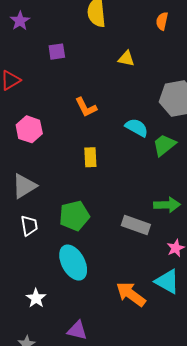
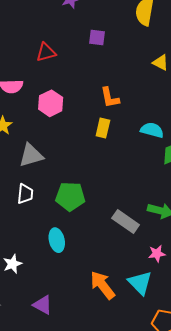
cyan semicircle: (137, 128) -> (152, 130), turned -30
yellow rectangle: (90, 157) -> (103, 128), moved
cyan ellipse: (73, 263) -> (57, 240), size x0.7

